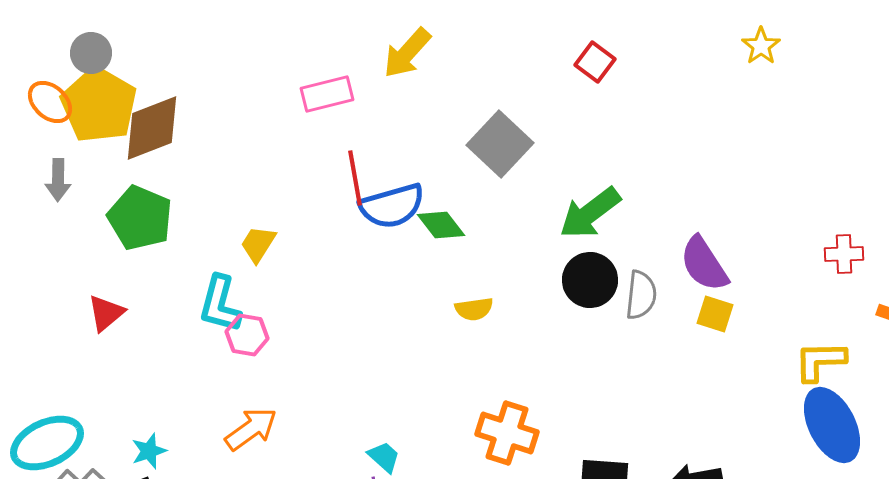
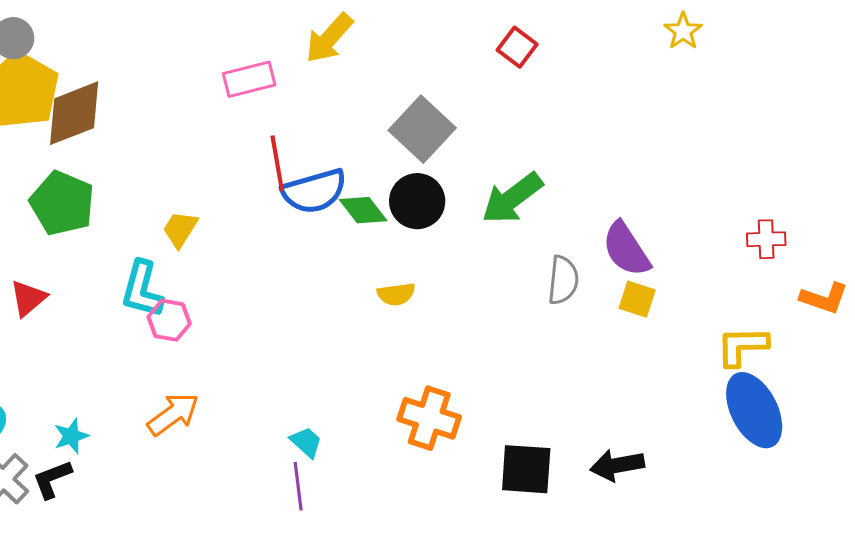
black circle: (590, 280) -> (417, 201), moved

